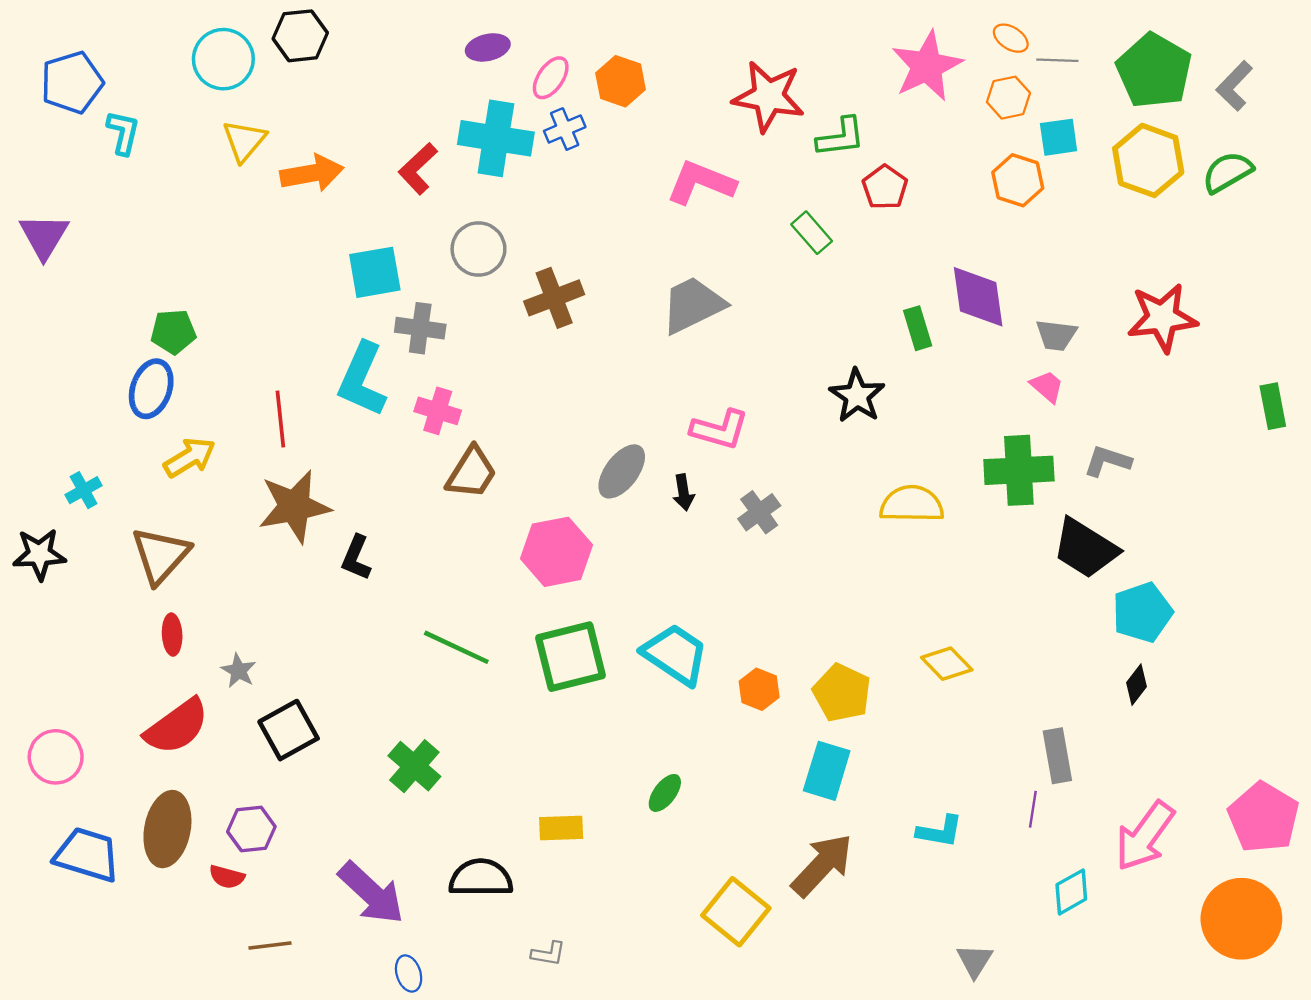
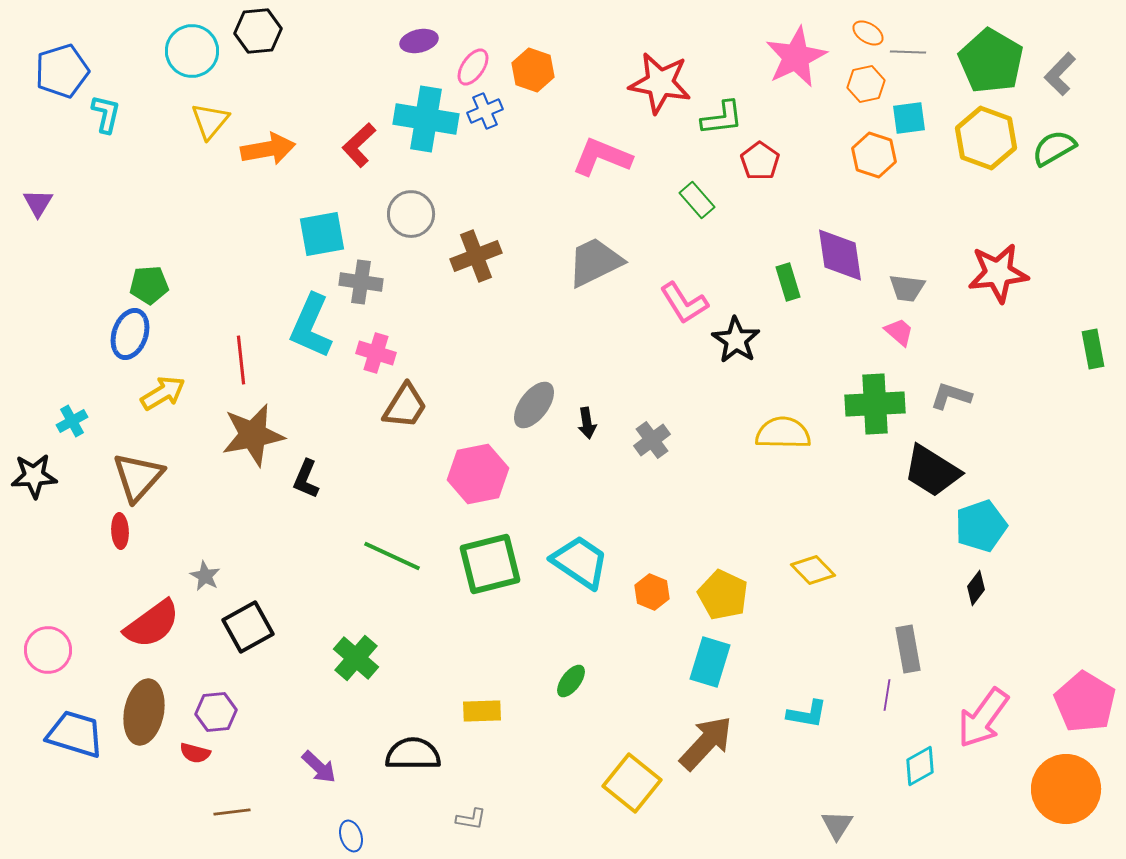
purple triangle: (44, 236) -> (38, 203), size x0.7
pink L-shape: (720, 430) -> (684, 303), moved, turned 42
red ellipse: (172, 635) -> (120, 531), moved
purple arrow: (371, 893) -> (319, 767), size x0.6

